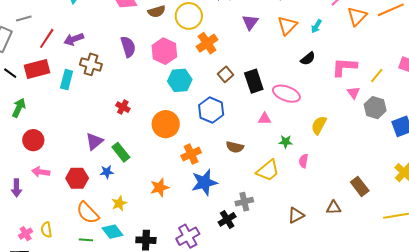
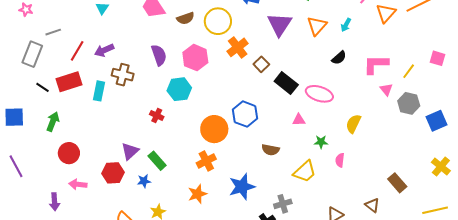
purple triangle: (250, 22) -> (280, 24), size x1.5
brown square: (225, 74) -> (261, 64), moved
cyan hexagon: (180, 80) -> (179, 89), moved
black rectangle: (254, 81) -> (286, 83), turned -30
orange circle: (166, 124) -> (214, 129), moved
orange cross: (191, 154) -> (206, 161), moved
red hexagon: (77, 178) -> (113, 173), moved
brown triangle: (334, 208) -> (372, 205), turned 42

